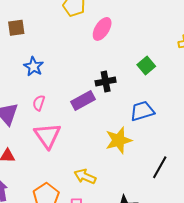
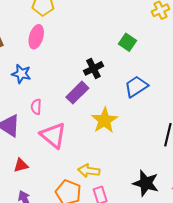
pink ellipse: (102, 29) -> (36, 37), moved
yellow star: (119, 140) -> (104, 120), moved
yellow arrow: (85, 176) -> (89, 171), moved

